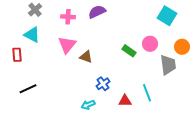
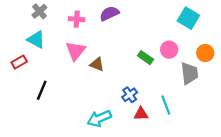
red rectangle: (17, 55) -> (19, 62), turned 64
blue cross: (103, 84) -> (130, 95), moved
black line: (28, 89) -> (42, 90), moved, turned -42
cyan arrow: (88, 105) -> (99, 118), size x1.5

